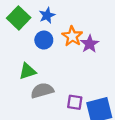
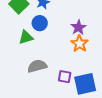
orange star: (72, 36) -> (80, 44), moved
green triangle: (28, 71) -> (26, 37), moved

